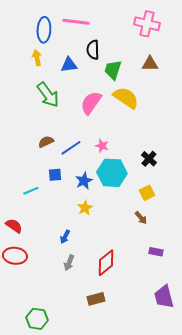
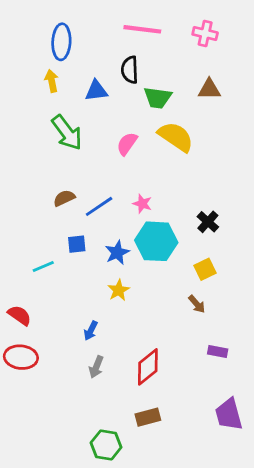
pink line: (76, 22) -> (142, 29), moved
pink cross: (147, 24) -> (205, 33), size x0.7
green trapezoid: (113, 70) -> (158, 98), turned -100
pink semicircle: (91, 103) -> (127, 144), size x0.7
brown rectangle: (96, 299) -> (148, 417), moved
green hexagon: (37, 319) -> (106, 445), moved

